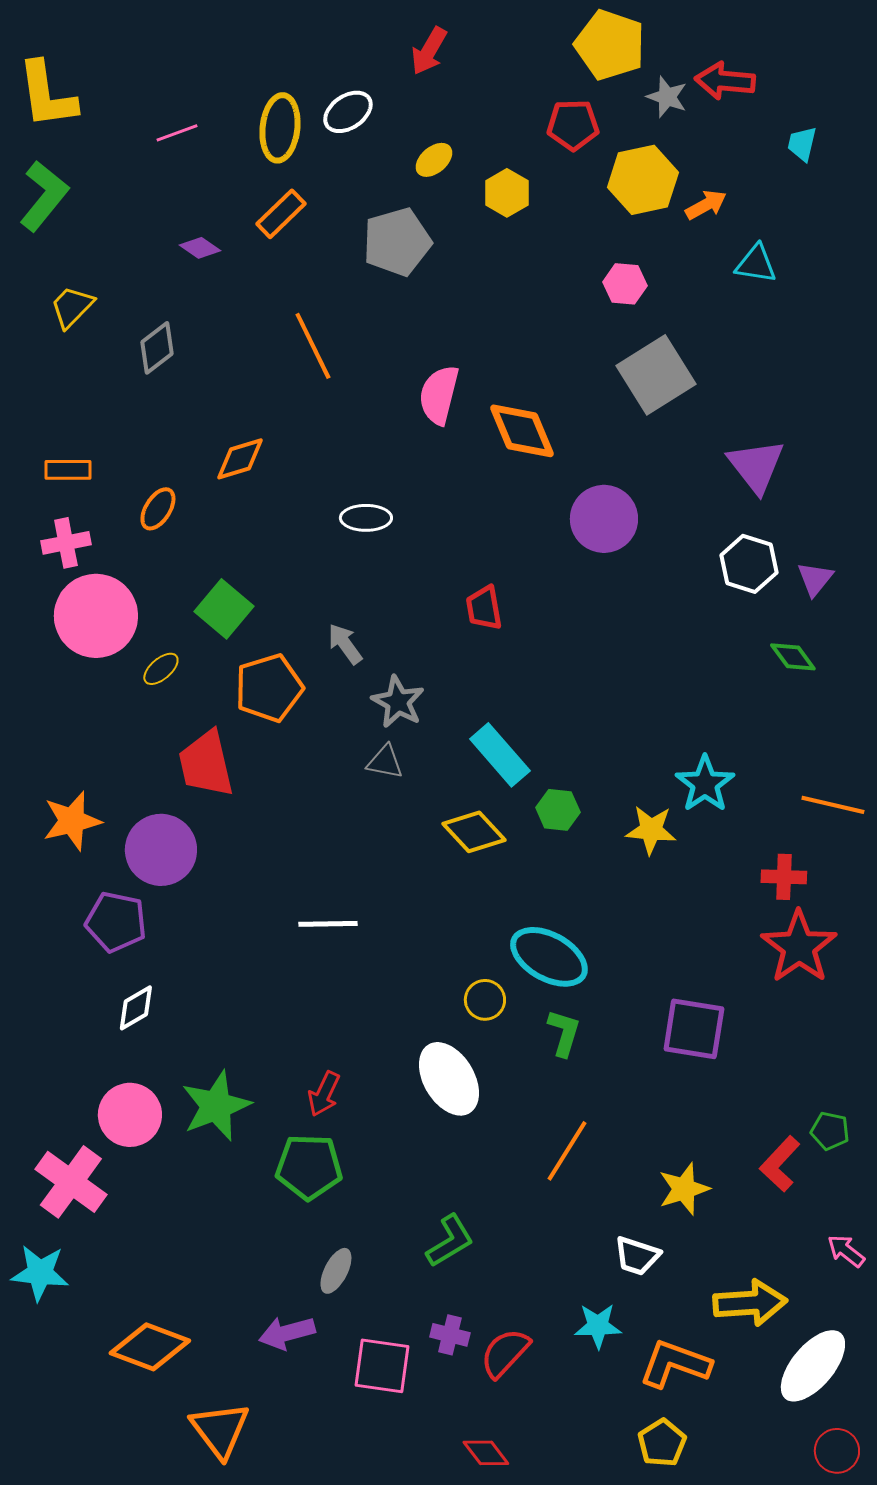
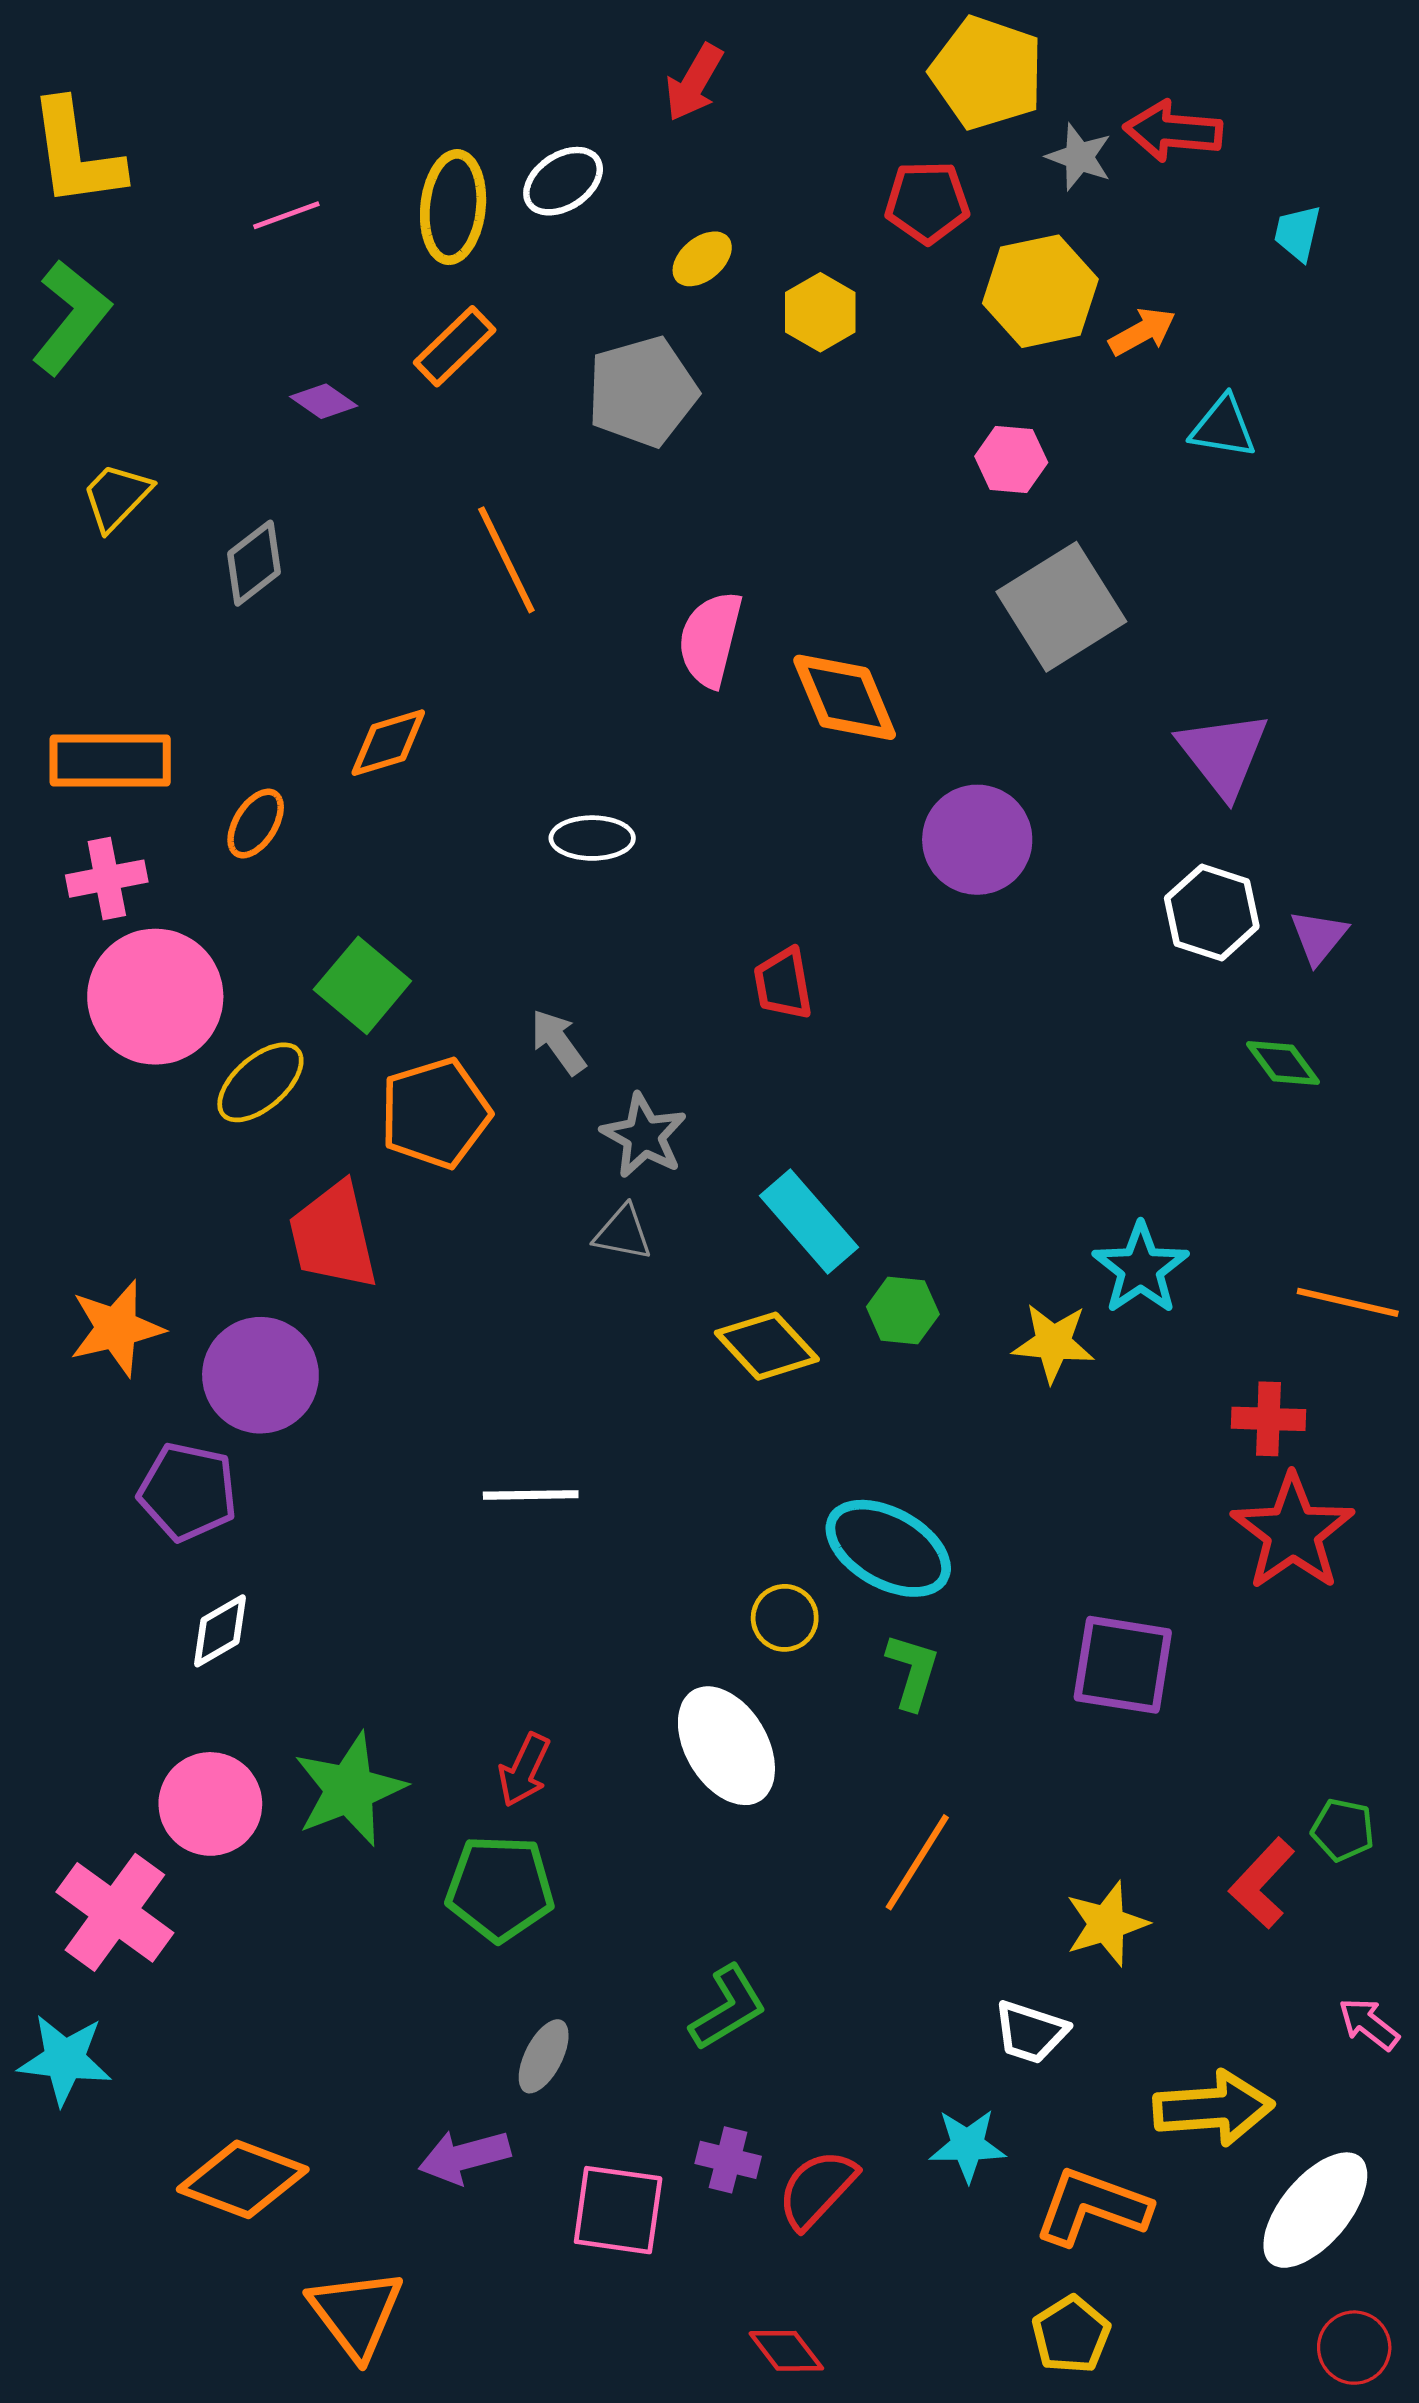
orange rectangle: (68, 470) -> (110, 760), size x1.6
yellow ellipse: (161, 669) -> (260, 1082), size x1.5

